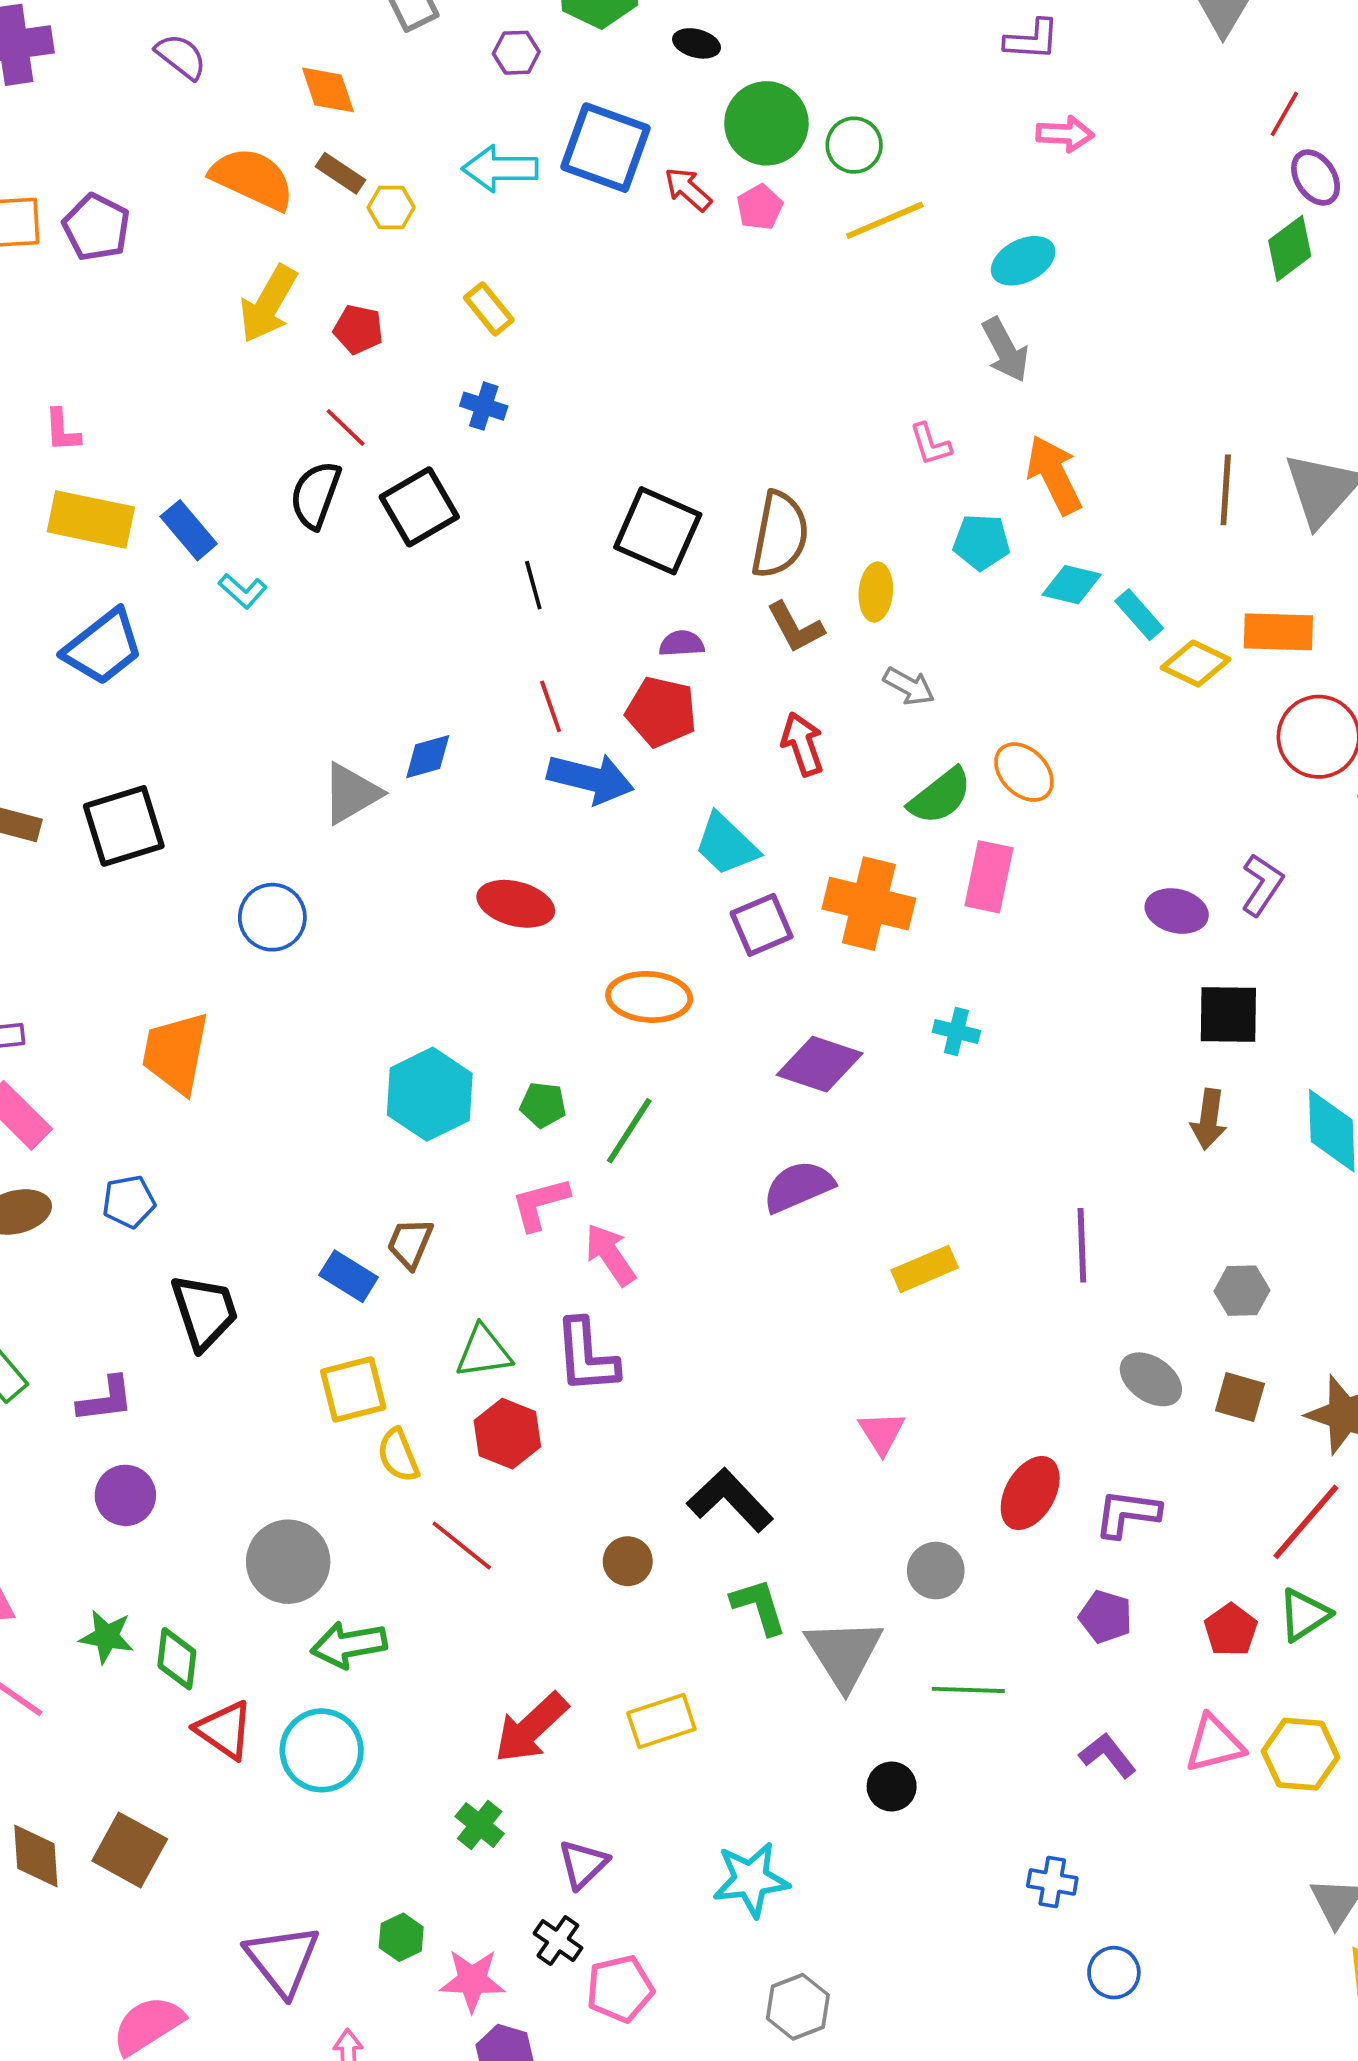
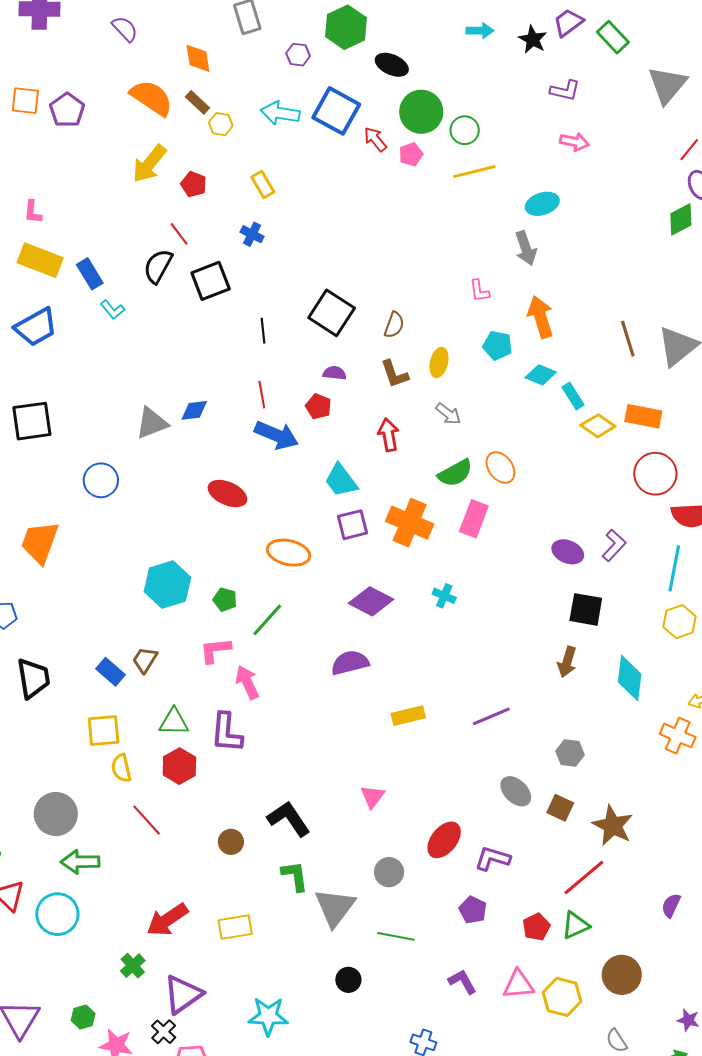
black ellipse: (697, 43) -> (392, 65), size x1.4
brown line: (1226, 490) -> (628, 339), turned -30
brown semicircle: (780, 535) -> (394, 325), size x0.6
red pentagon: (661, 712) -> (318, 407), size x0.7
purple line: (1082, 1245) -> (491, 716), turned 60
purple triangle: (583, 1864) -> (183, 994), size x1.5

